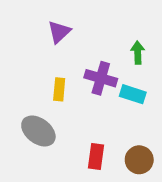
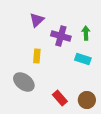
purple cross: (101, 78) -> (61, 36), moved
red rectangle: (96, 157) -> (60, 98), turned -49

